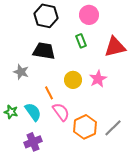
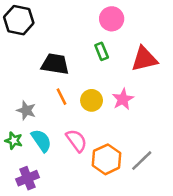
black hexagon: (46, 16) -> (19, 20), moved
gray star: (21, 72) -> (26, 110), moved
orange line: (49, 93) -> (61, 97), moved
purple cross: (33, 142) -> (28, 178), moved

